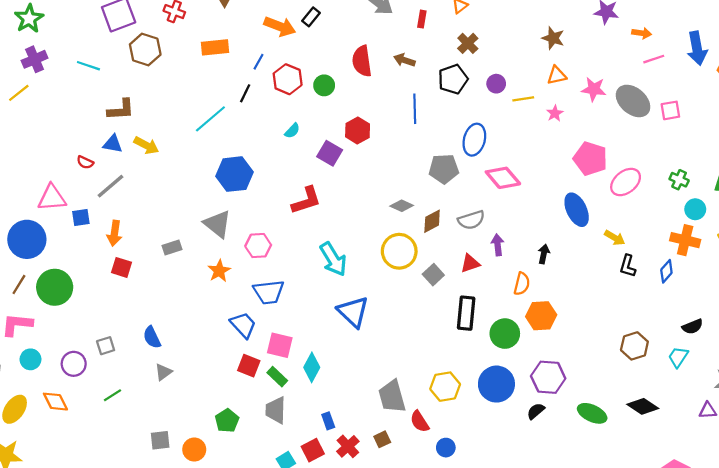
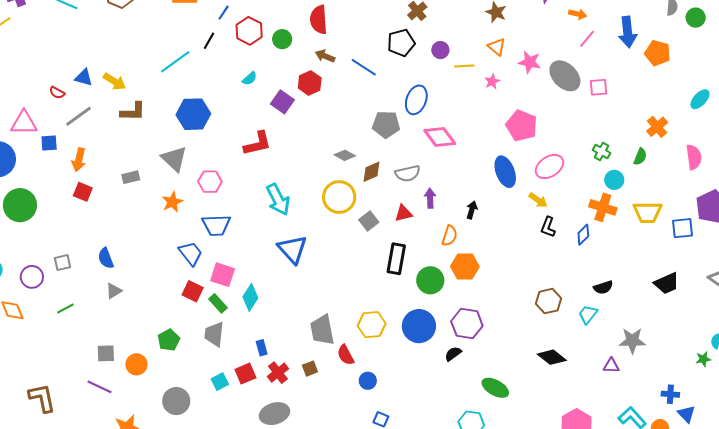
pink line: (654, 59) -> (587, 39), turned -36
brown arrow: (404, 60) -> (325, 56), moved
orange triangle: (557, 75) -> (497, 47), turned 48
blue line: (415, 109) -> (364, 67), turned -60
brown L-shape: (121, 110) -> (133, 112), moved
pink ellipse: (626, 182) -> (550, 167), moved
green ellipse: (592, 413) -> (495, 388), moved

